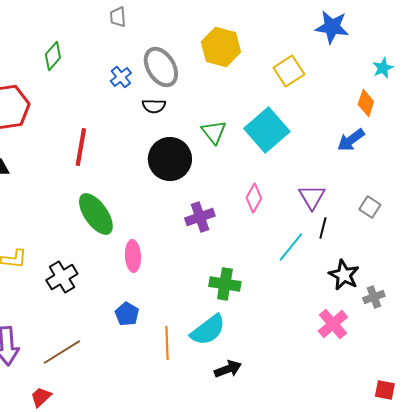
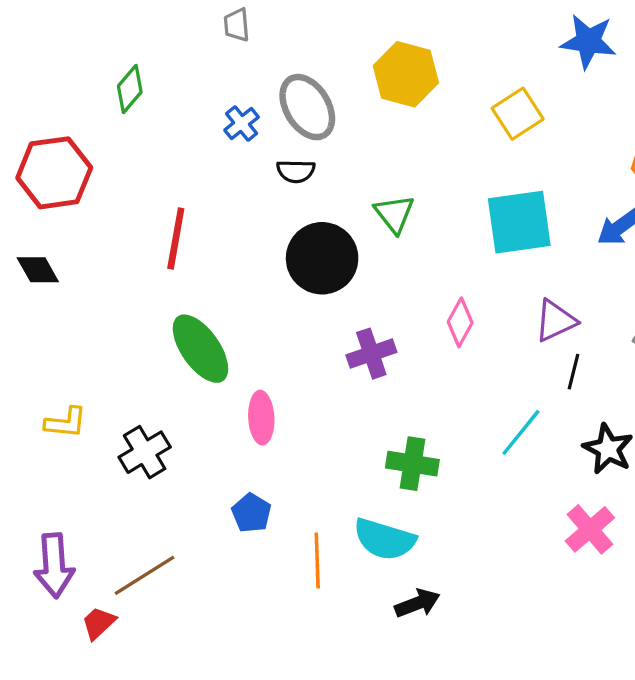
cyan square: (267, 130) -> (519, 222), moved, turned 33
purple triangle: (312, 197) -> (555, 321), turned 36
cyan line: (291, 247) -> (521, 432), moved
cyan semicircle: (208, 330) -> (385, 539), turned 54
red trapezoid: (41, 397) -> (99, 623), moved

